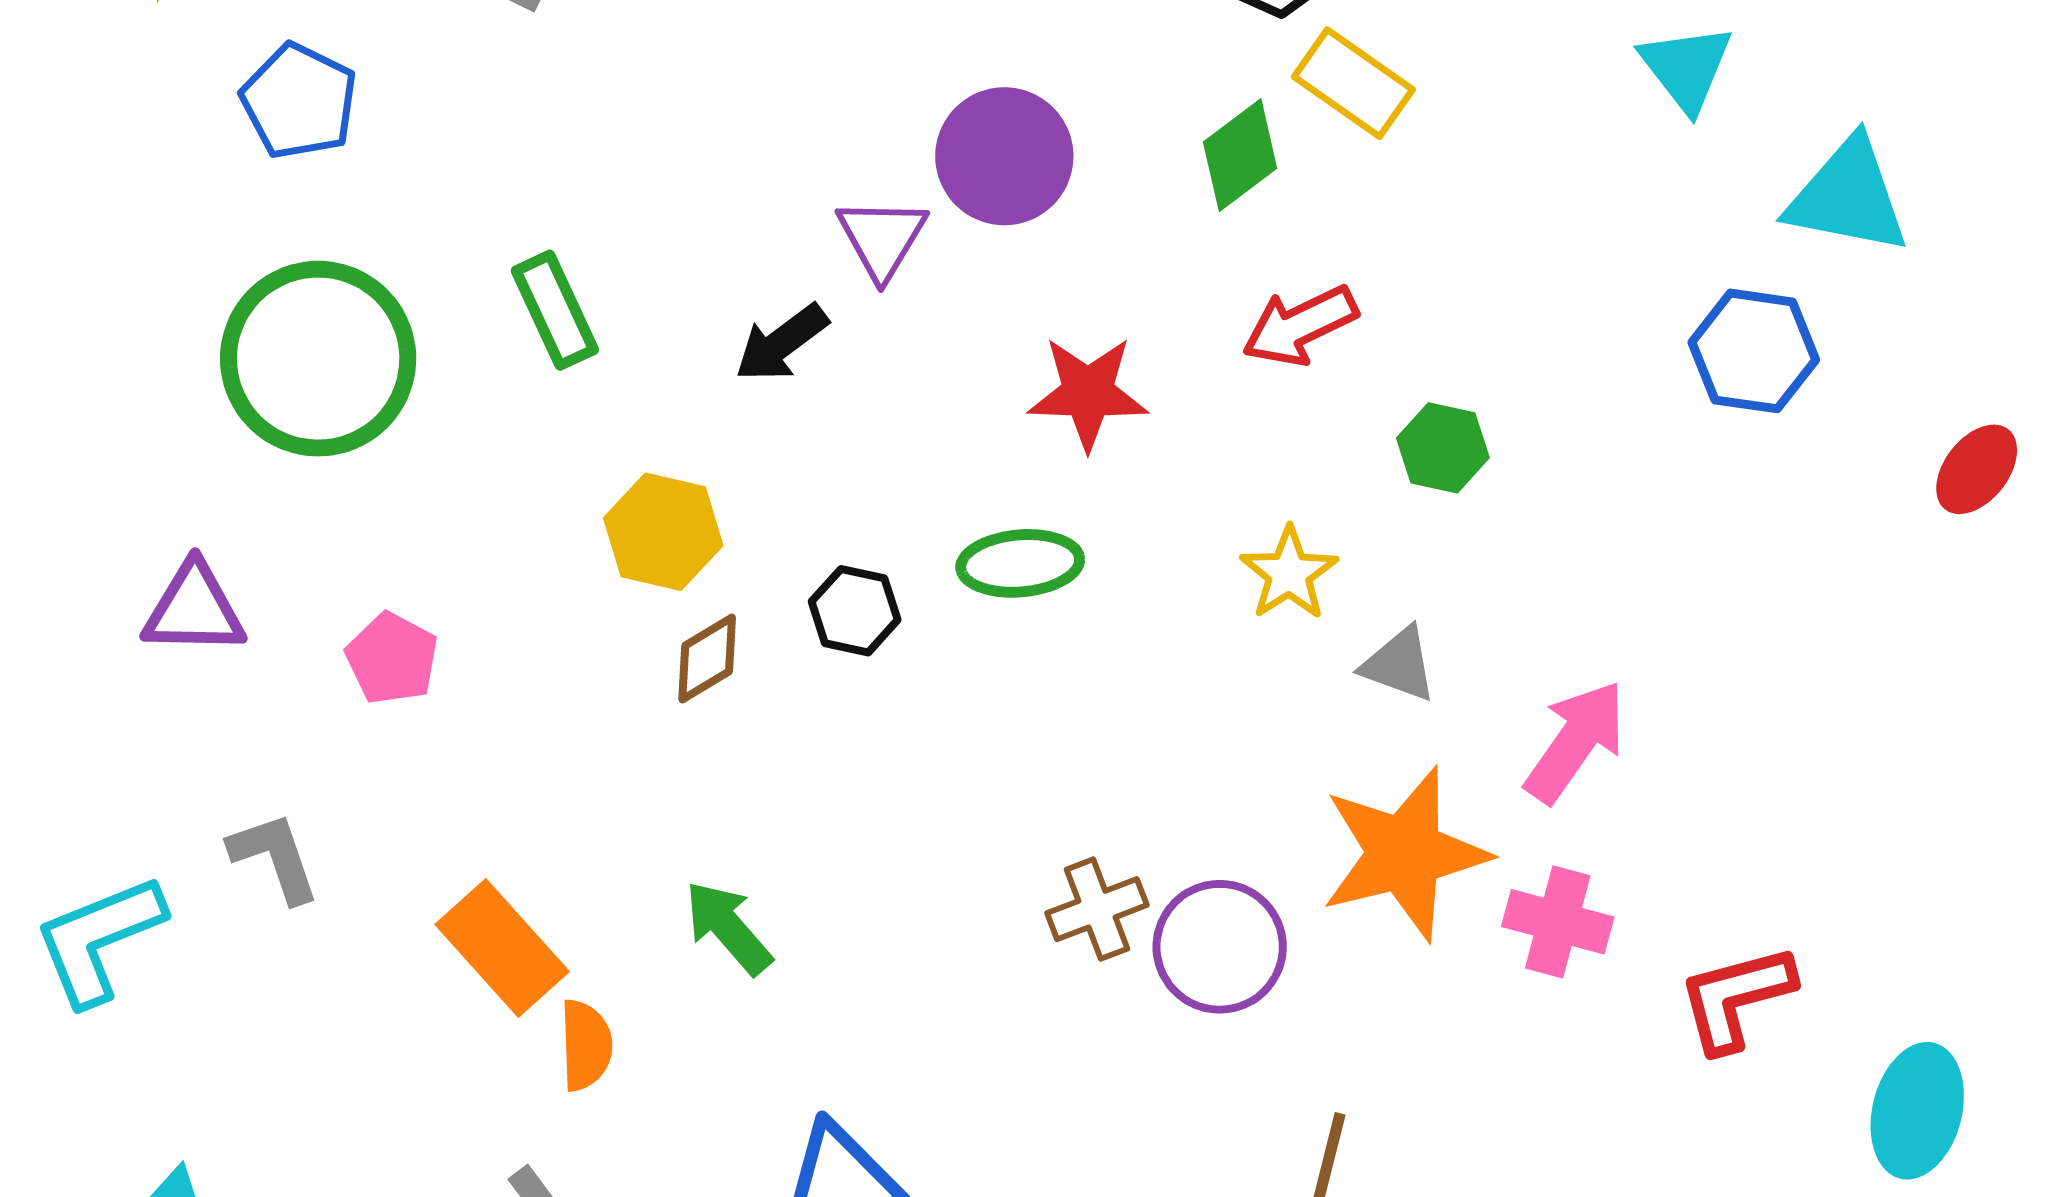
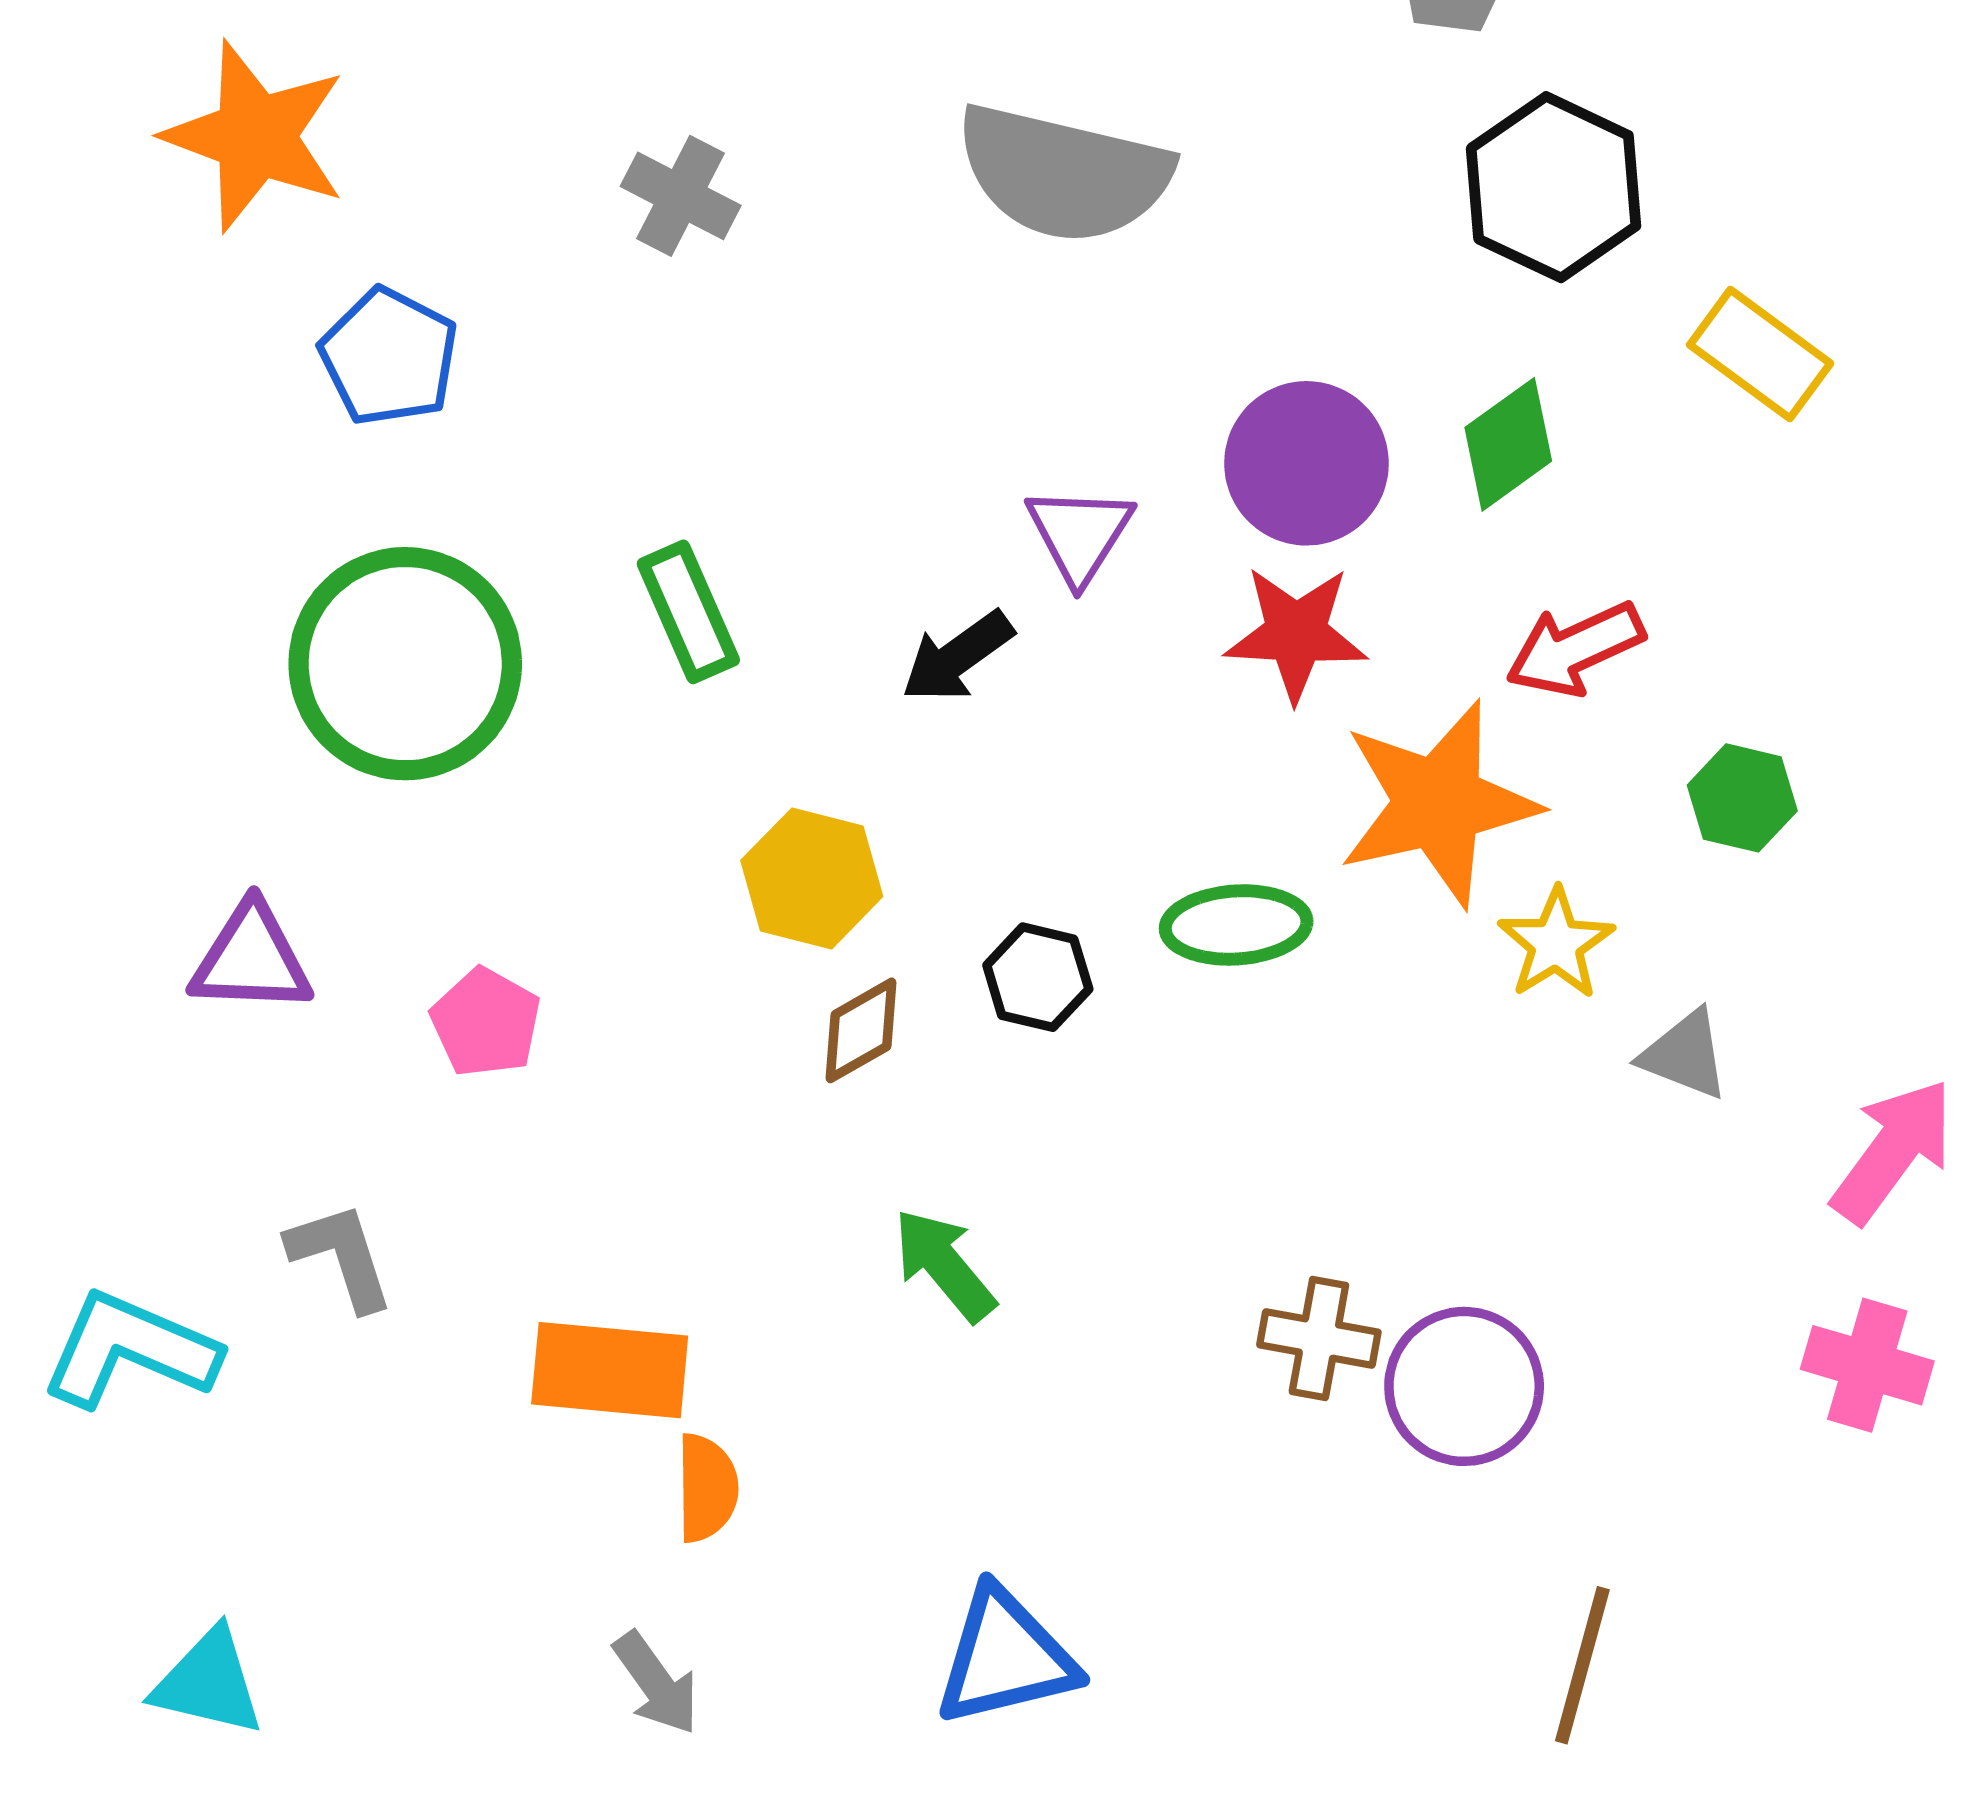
yellow rectangle: (1353, 83) -> (1760, 354), moved
purple circle: (1004, 156) -> (1306, 463), moved
red star: (1088, 393) -> (1296, 633), moved
orange star: (1404, 854) -> (1438, 803), moved
brown cross: (1097, 909) -> (1319, 1339), turned 30
green arrow: (728, 928) -> (944, 1265), moved
cyan L-shape: (99, 939) -> (130, 1350), turned 44
orange rectangle: (502, 948) -> (610, 1370), turned -44

